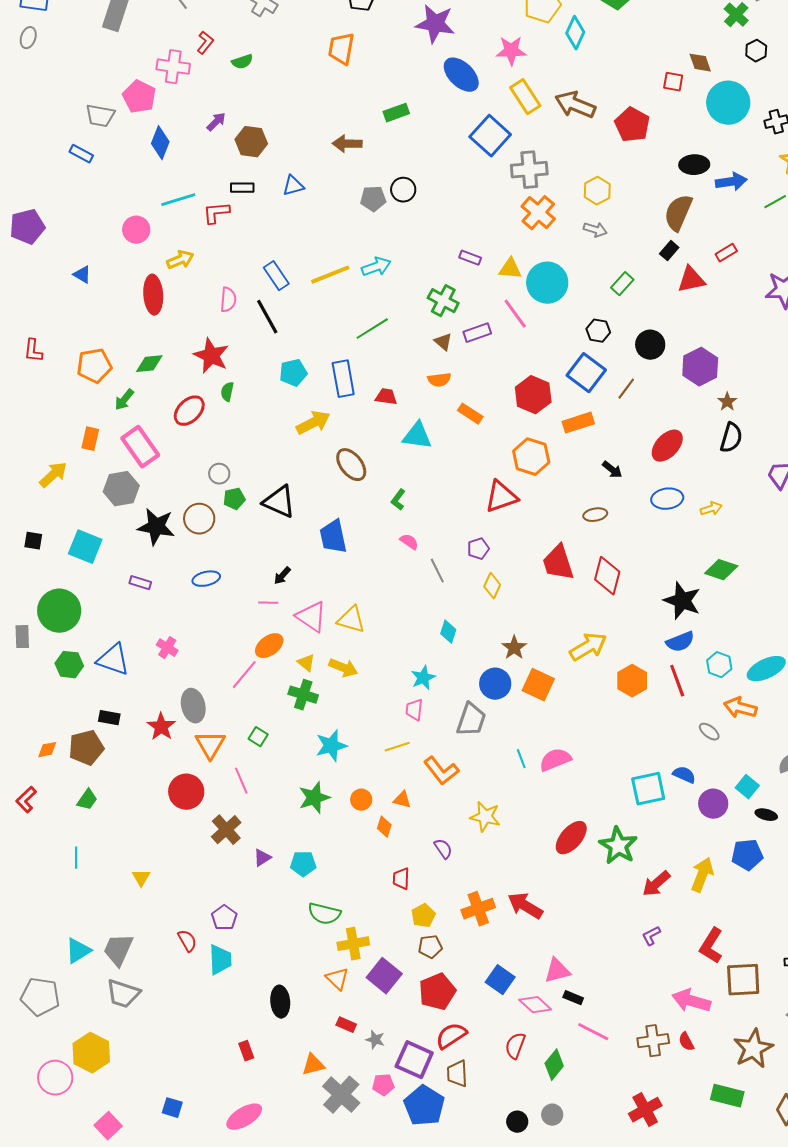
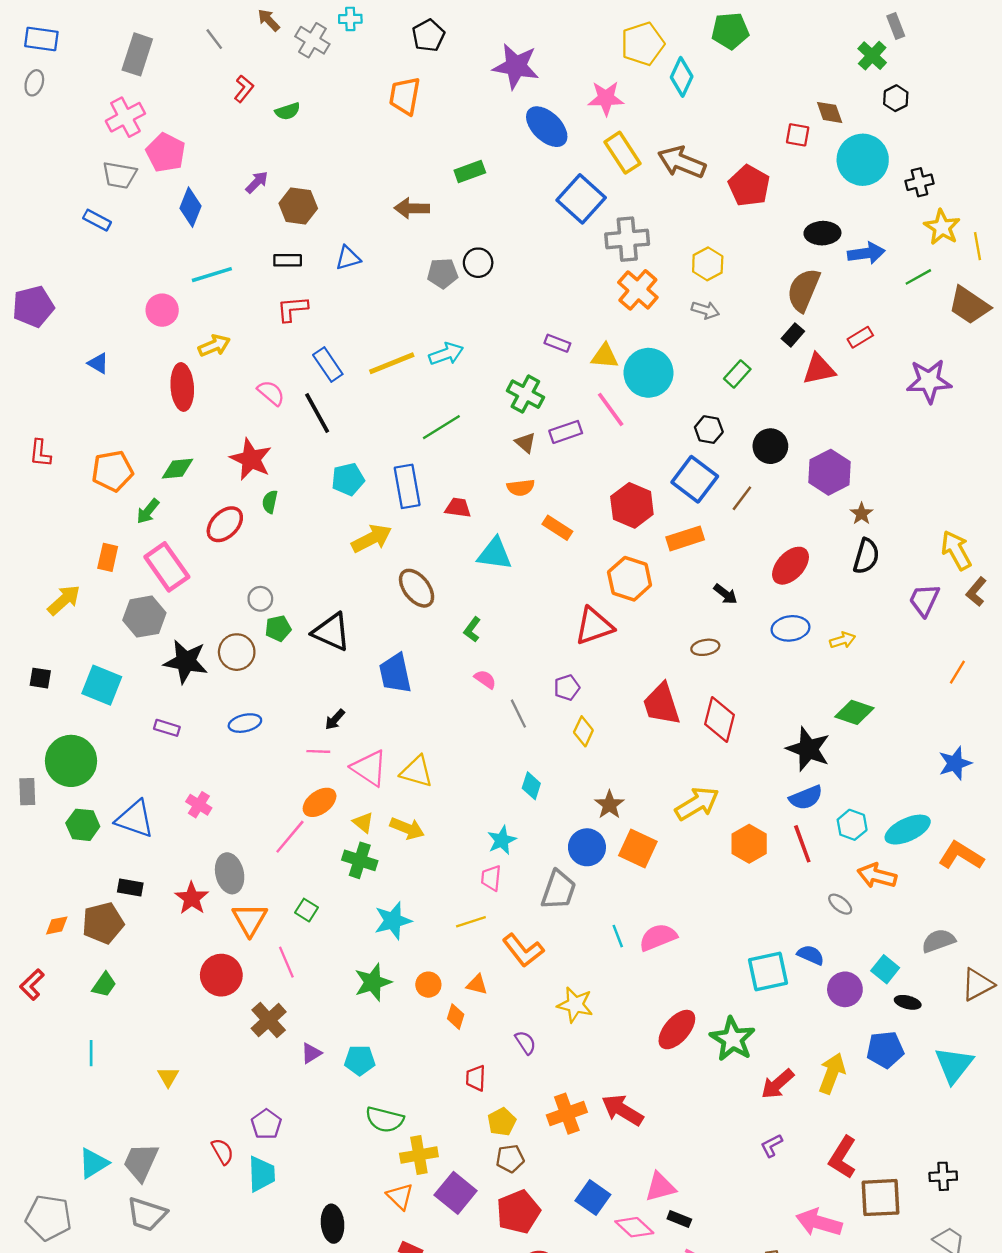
pink cross: (173, 67) -> (125, 117), moved, turned -36
red L-shape: (216, 213) -> (292, 309), moved
pink semicircle: (228, 300) -> (271, 393), turned -55

